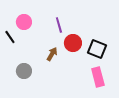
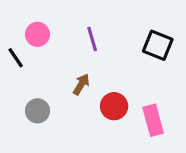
red circle: (73, 43) -> (114, 106), moved
black square: (97, 49) -> (158, 45), moved

